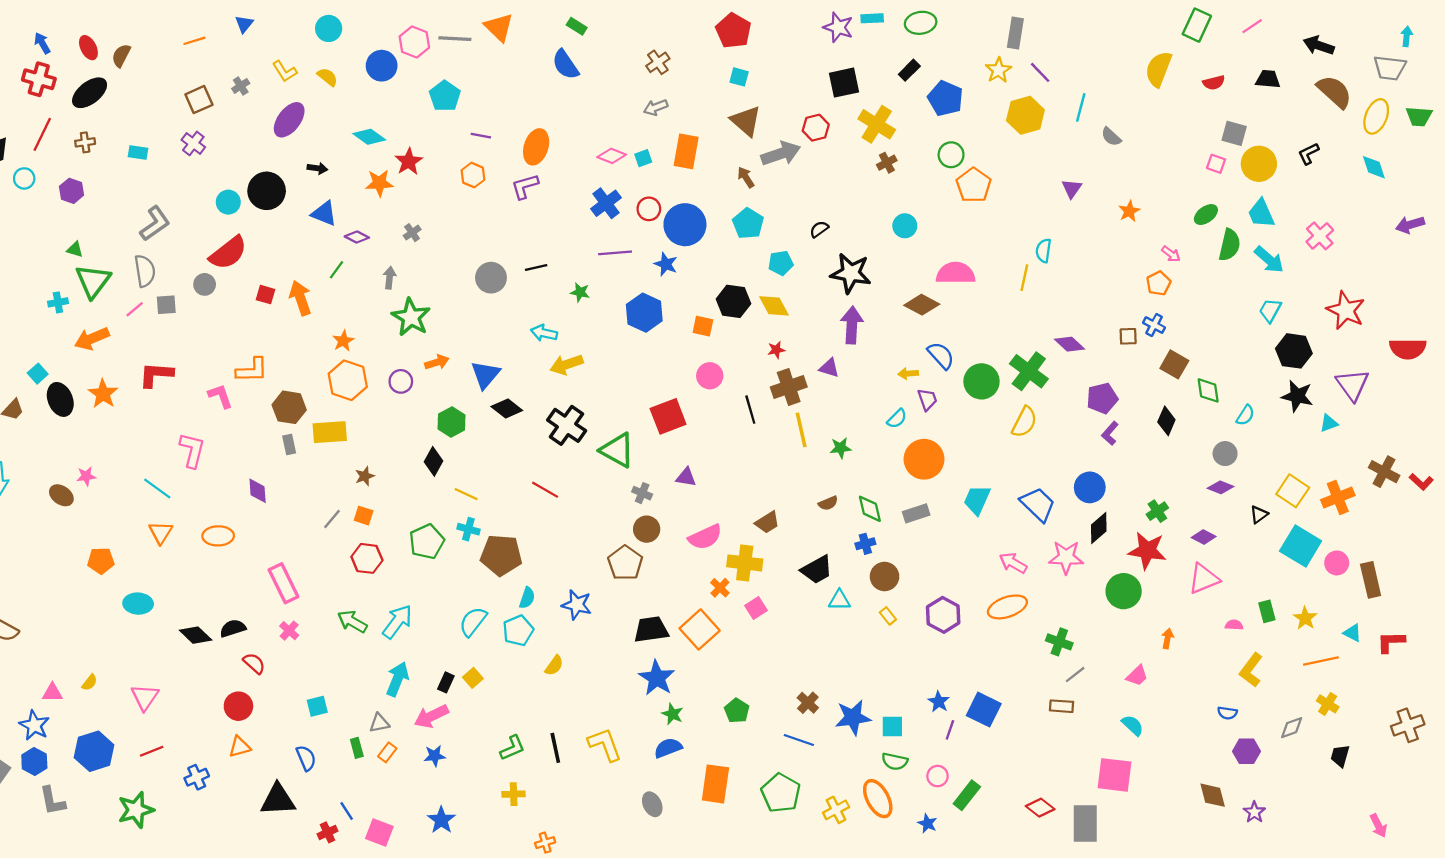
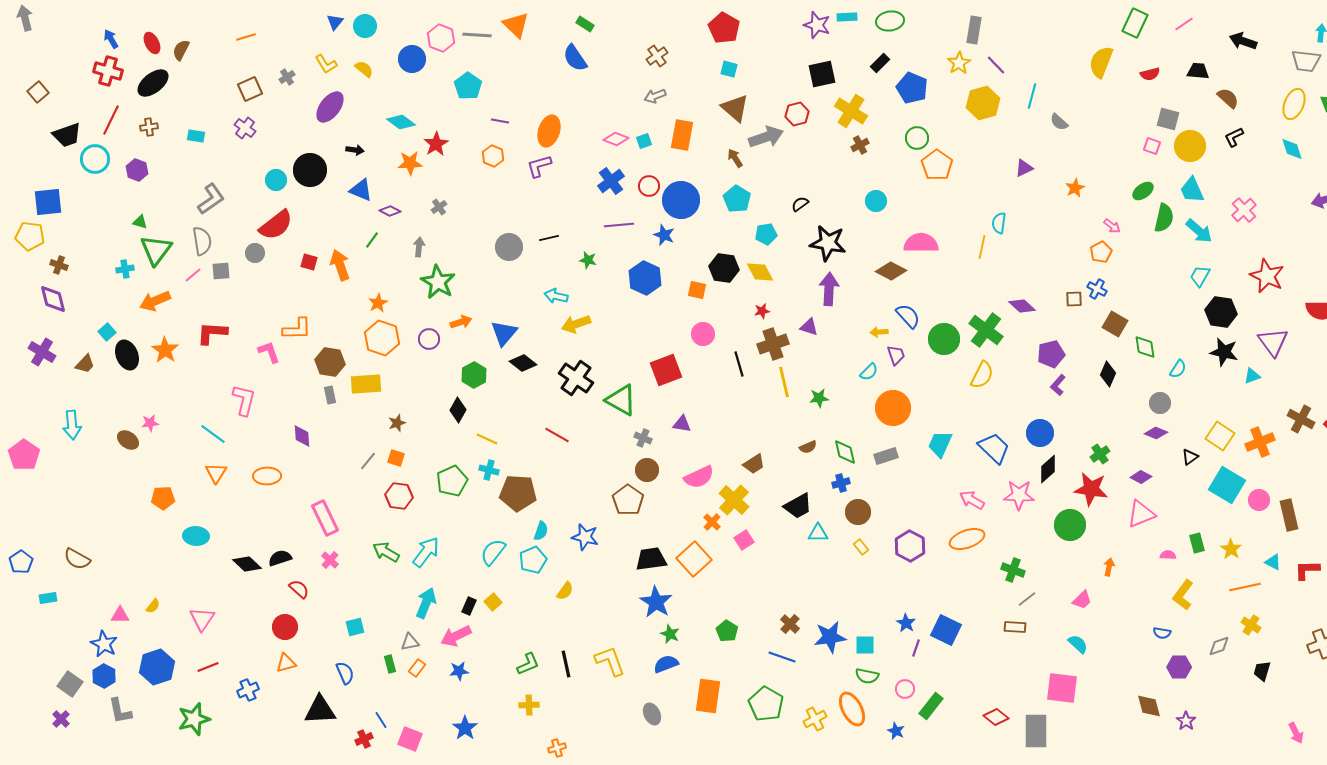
blue triangle: (244, 24) -> (335, 22), moved
brown semicircle: (1334, 92) -> (1228, 98), moved, size x0.7
cyan circle: (24, 178) -> (95, 159), size x1.5
purple triangle: (1072, 189) -> (1024, 168), turned 30
yellow cross: (745, 563) -> (734, 500), turned 36

